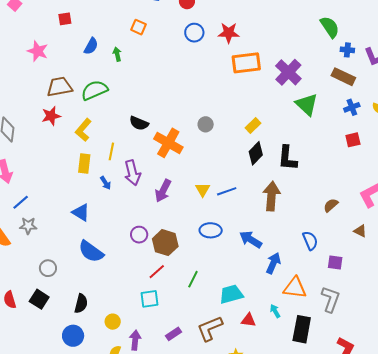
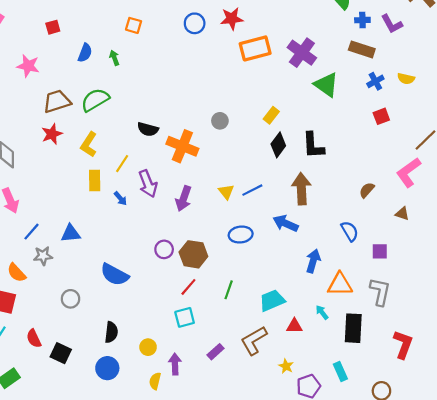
yellow line: (111, 151) -> (122, 164), turned 30
blue triangle: (81, 212) -> (71, 233), moved, turned -30
blue arrow: (251, 239) -> (286, 223), moved
black square: (39, 299) -> (61, 353), moved

